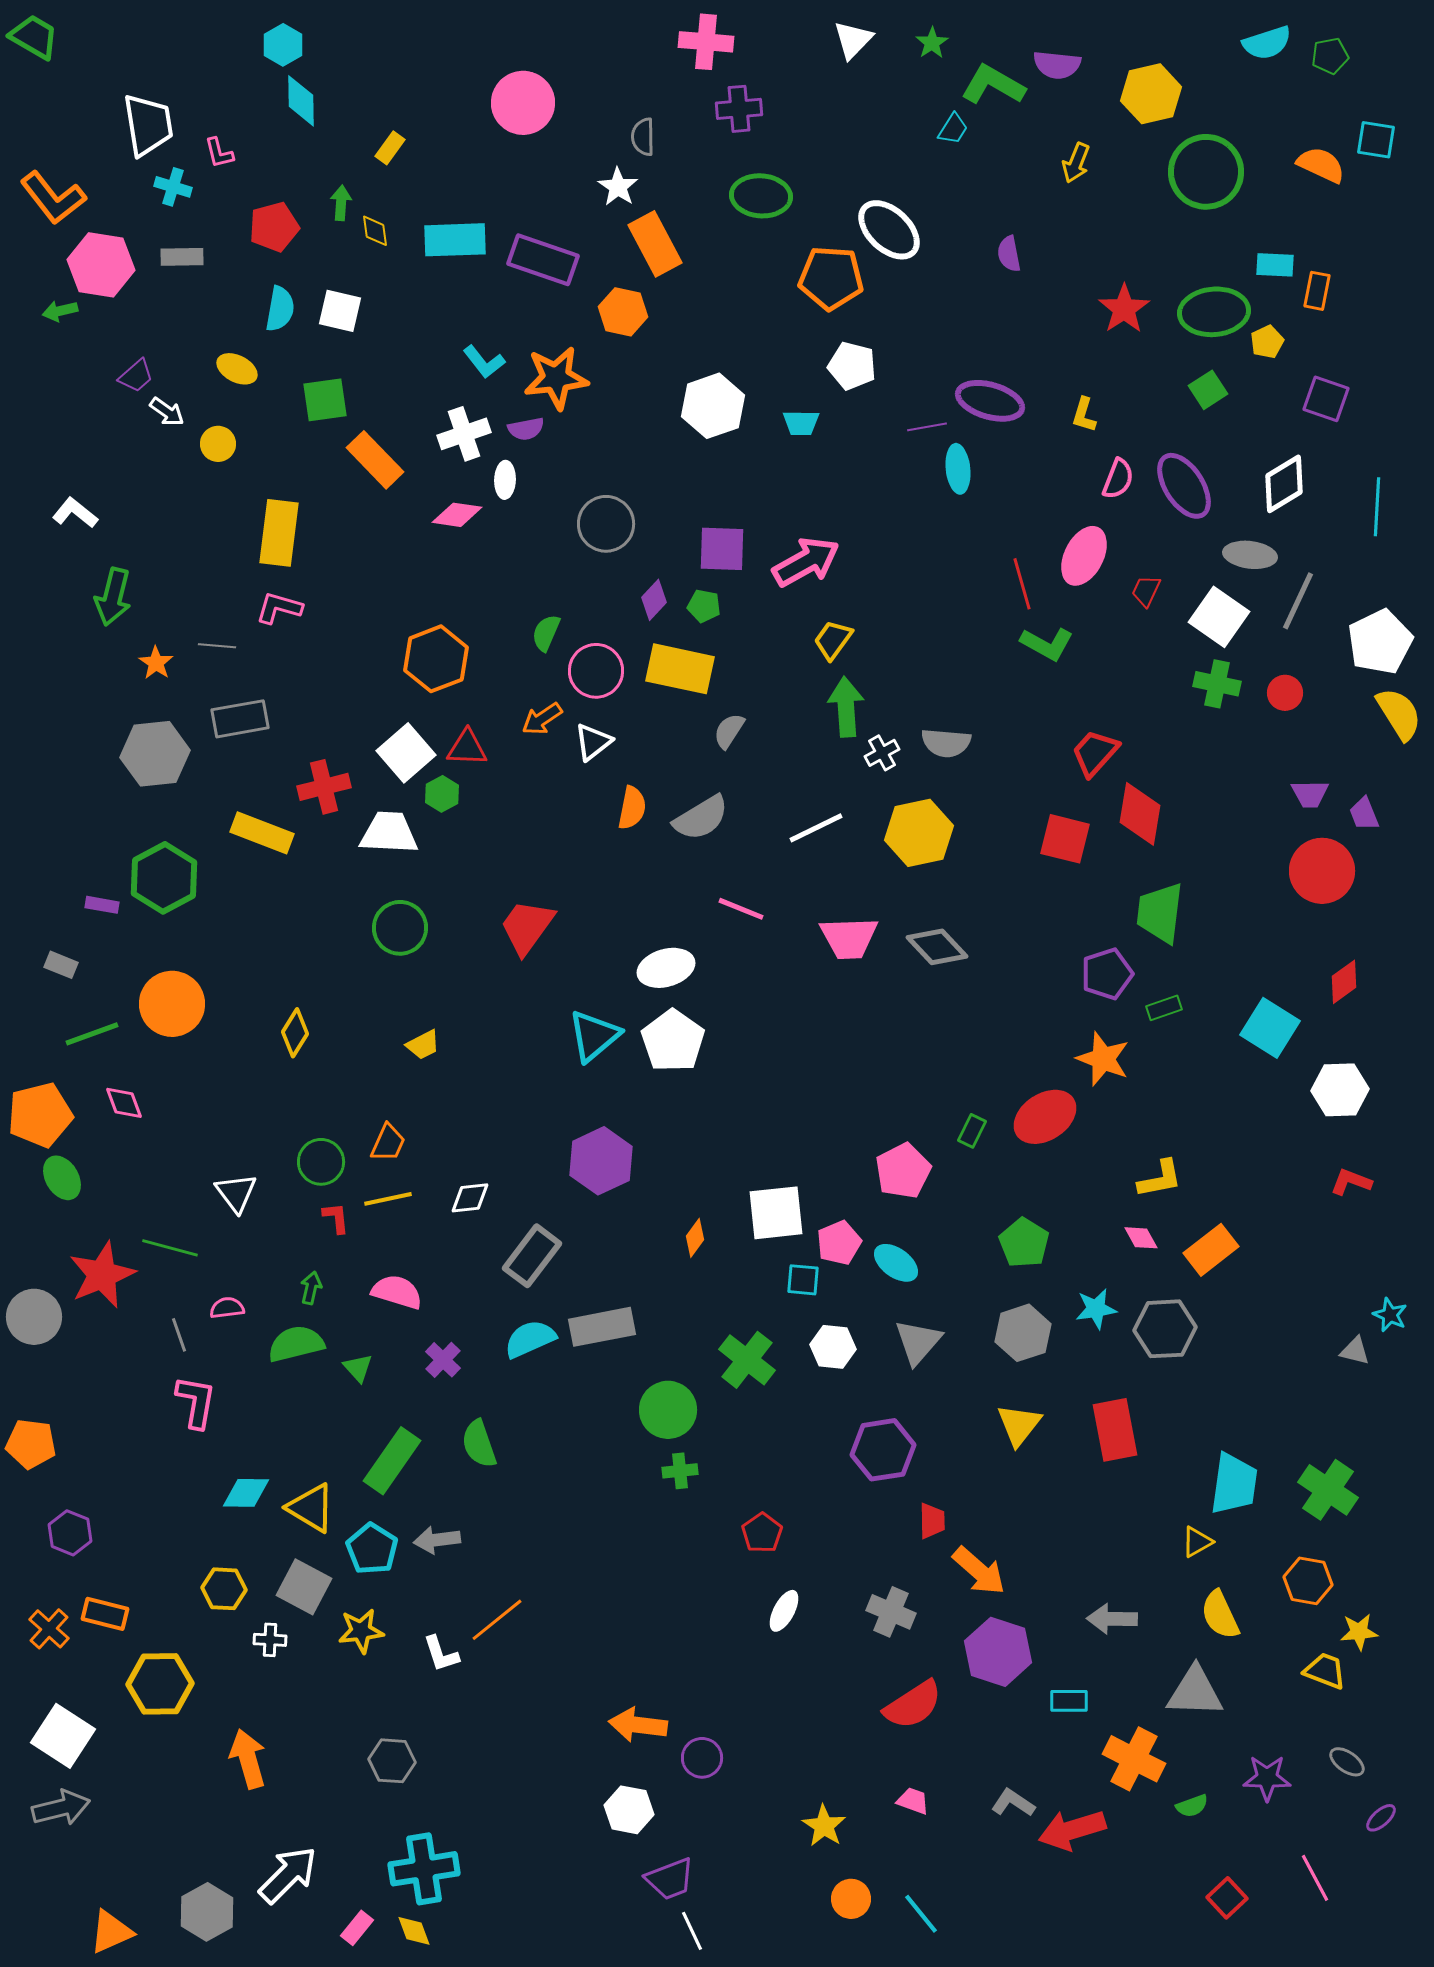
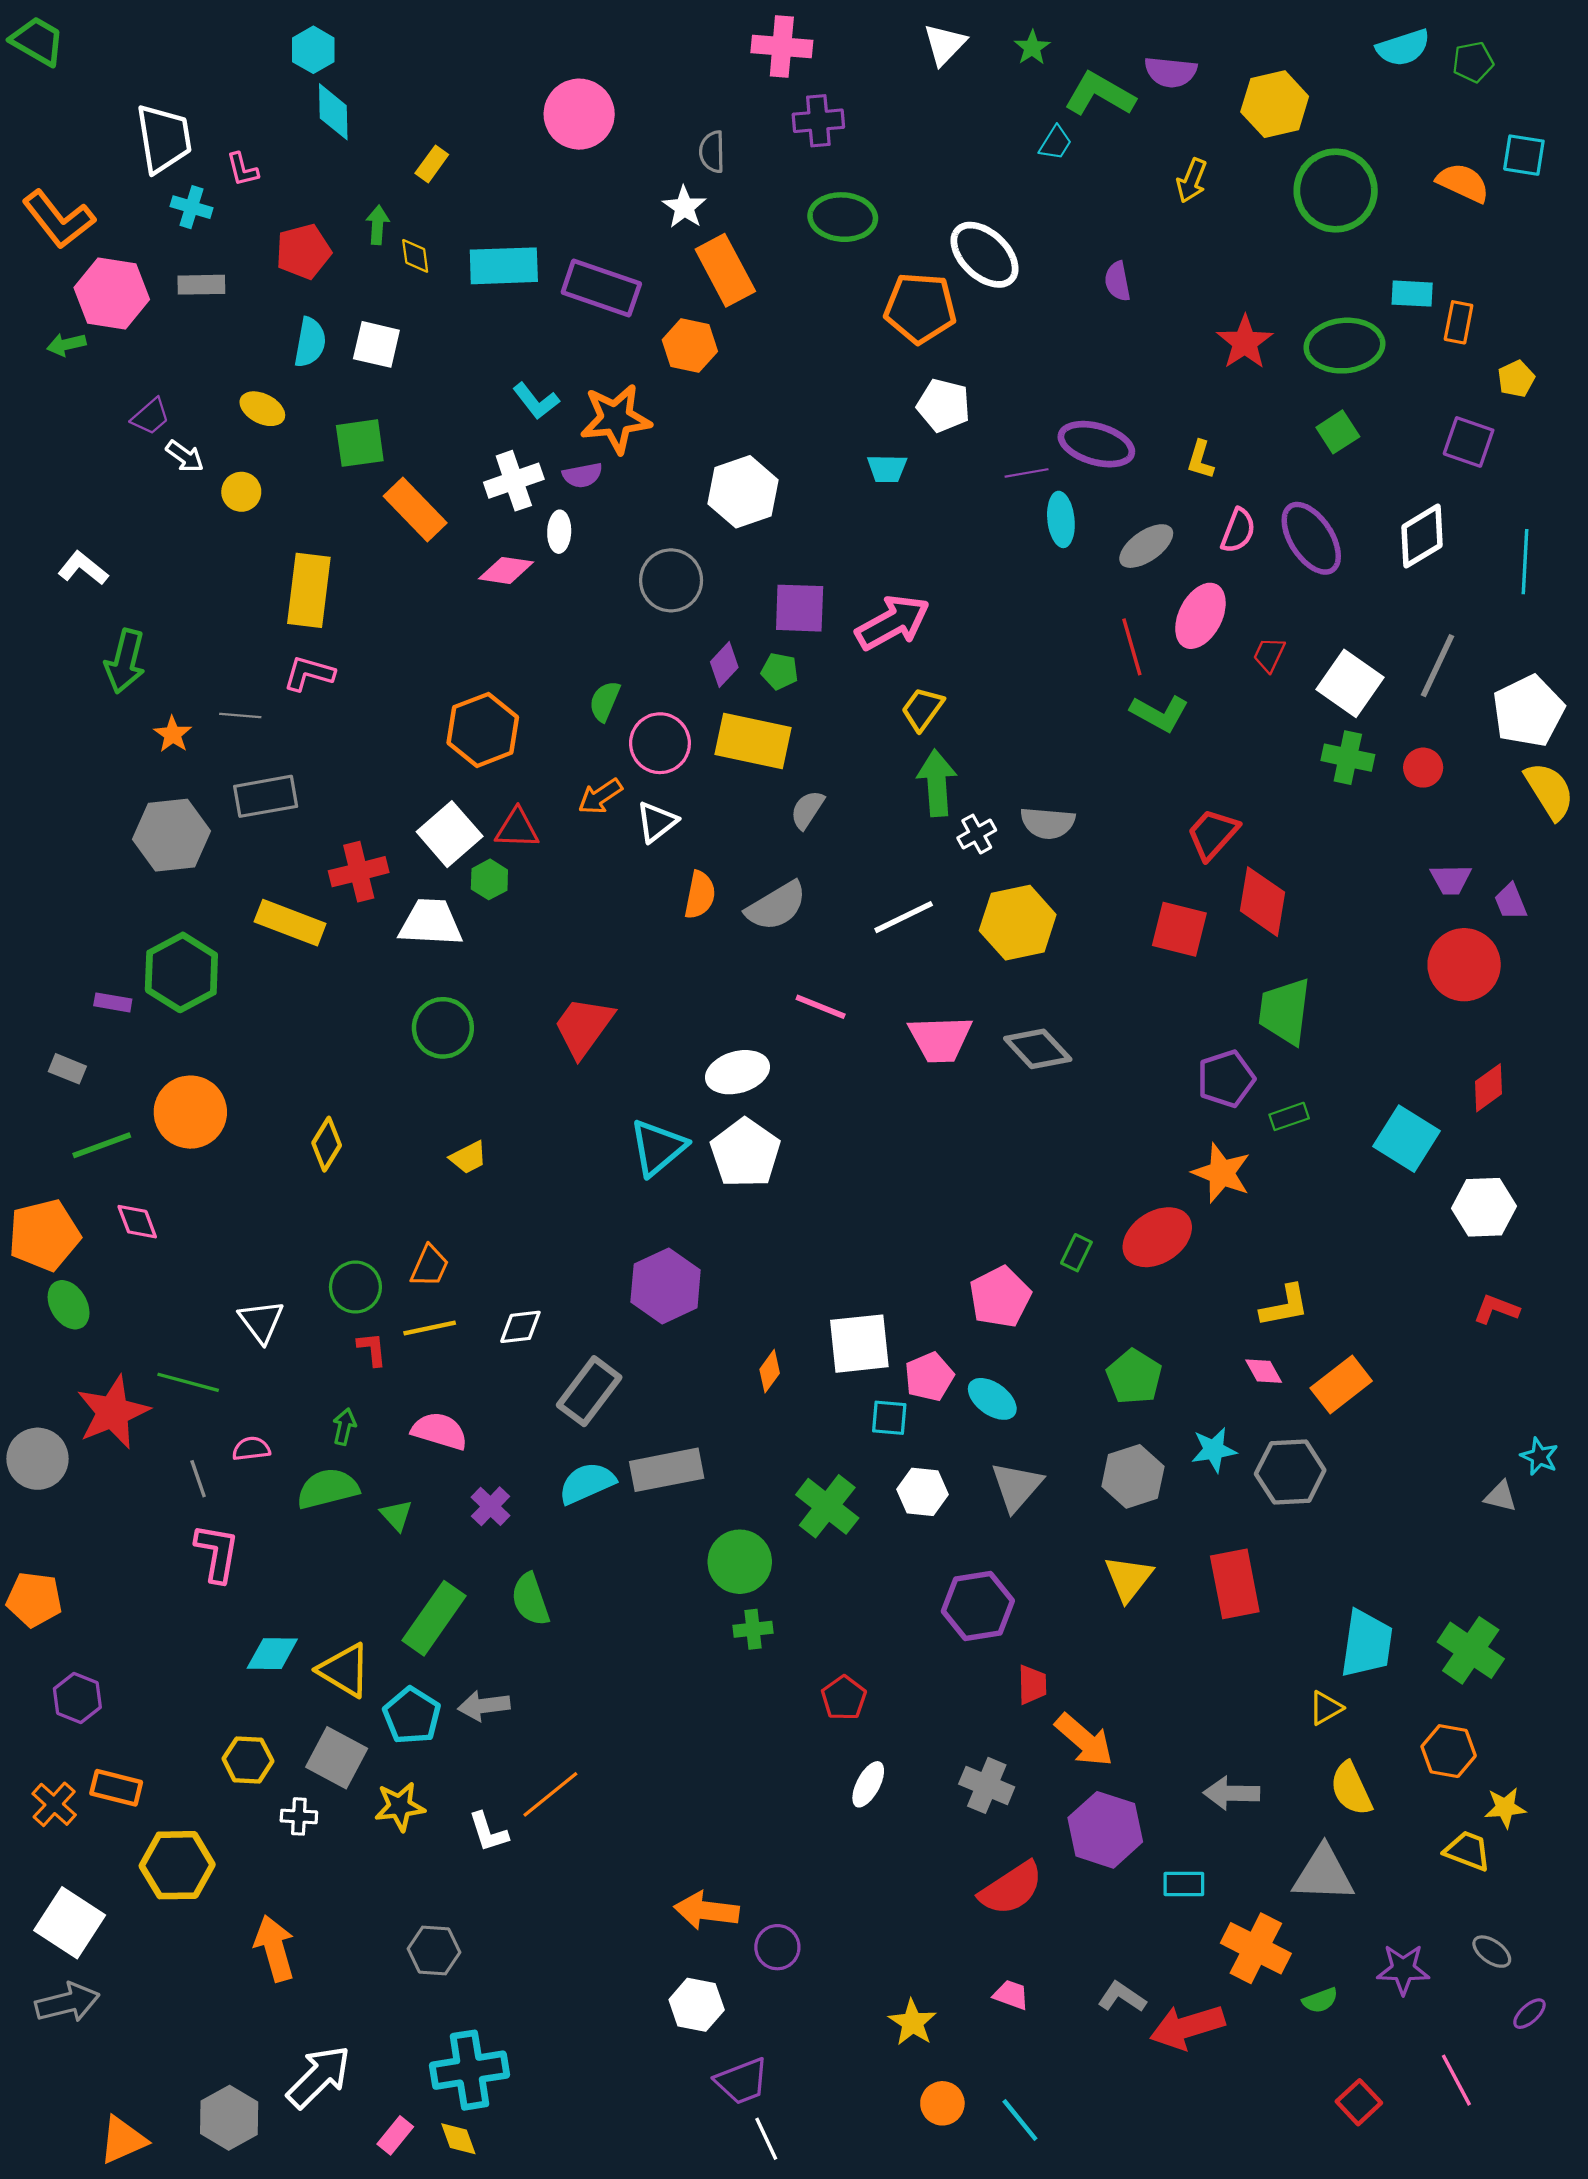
yellow pentagon: (1267, 342) -> (1516, 379), moved
white hexagon: (713, 406) -> (743, 492), moved
gray ellipse: (1250, 555) -> (1146, 546), moved, turned -42

